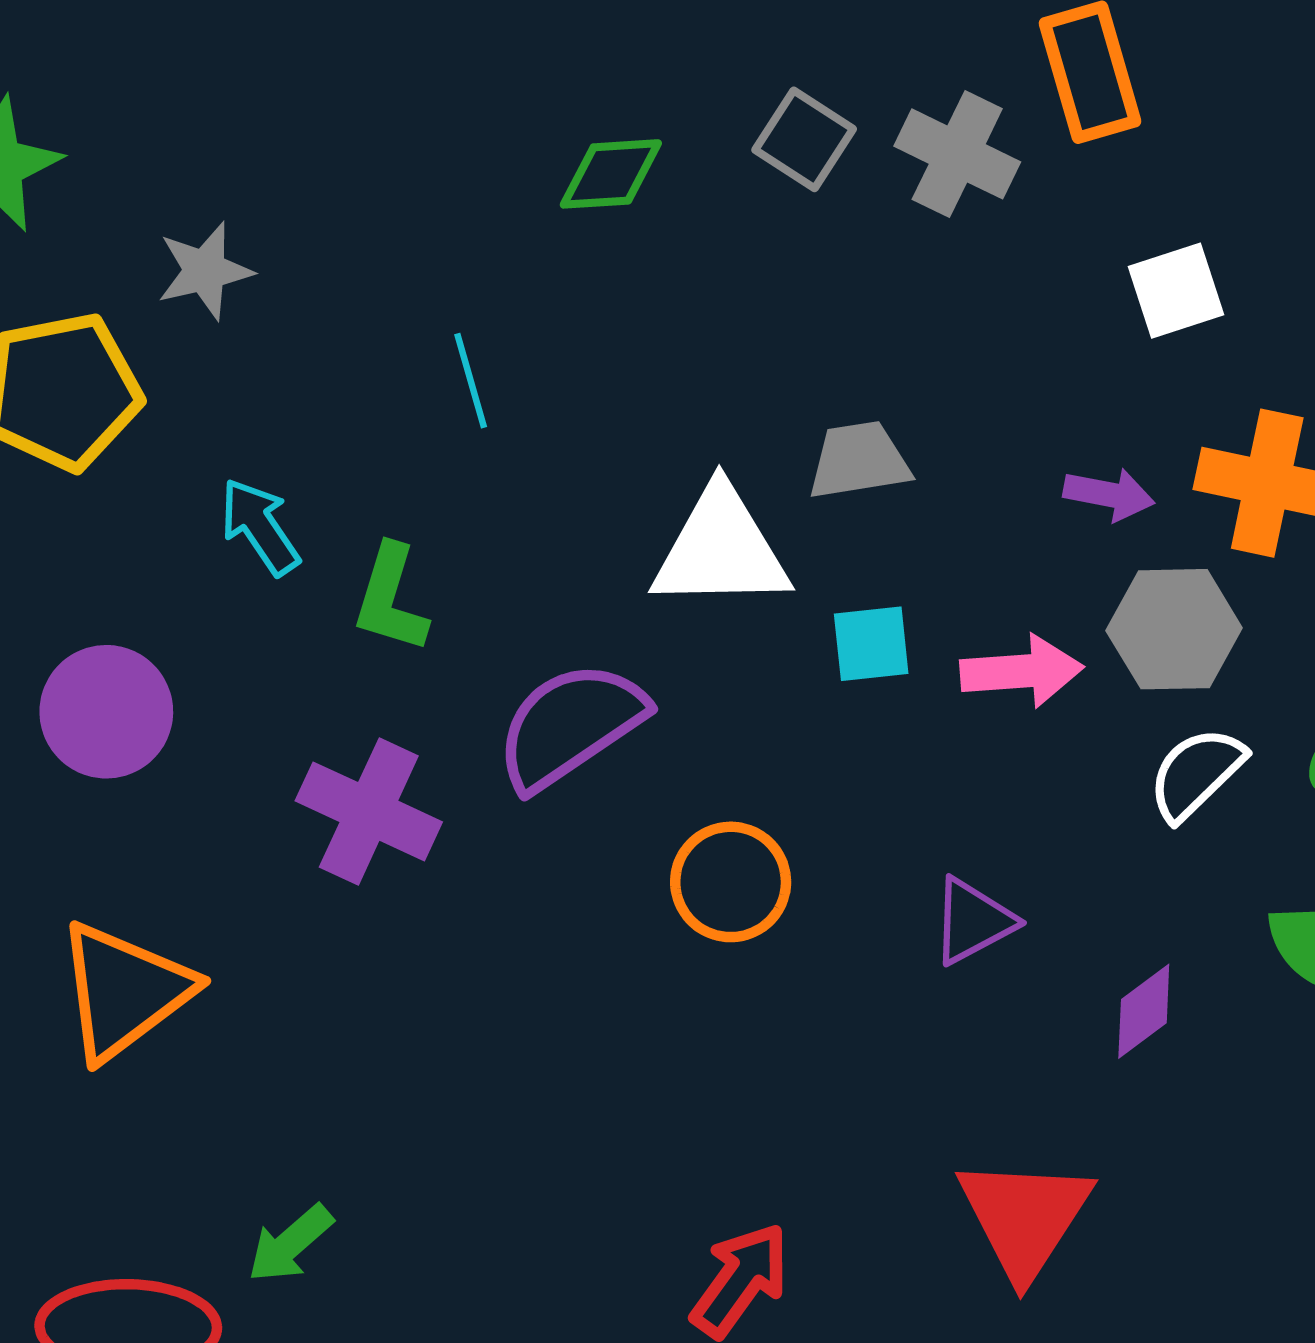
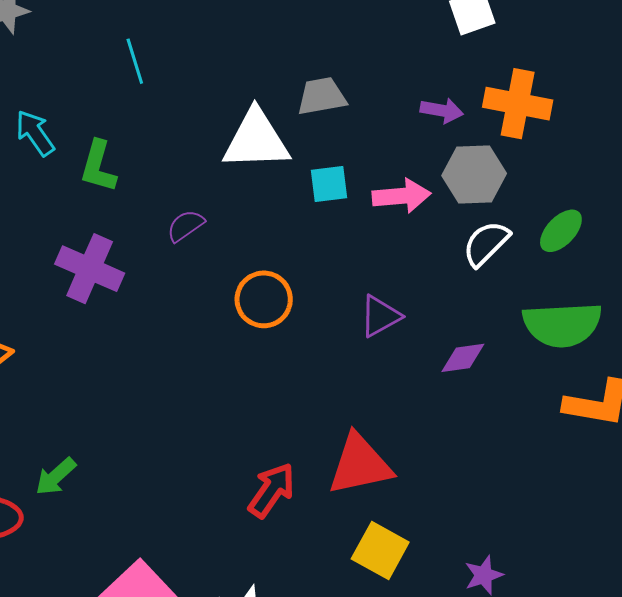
purple semicircle: (570, 725) -> (186, 226), size x0.5
purple diamond: (1144, 1011) -> (463, 358), turned 30
red triangle: (1025, 1217) -> (360, 464), moved, turned 46

